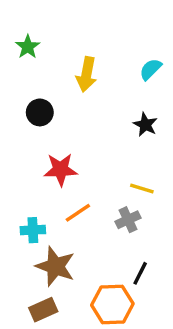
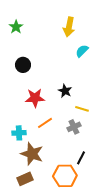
cyan semicircle: (150, 69) -> (82, 51), moved
yellow arrow: (86, 74) -> (69, 27), moved
black star: (145, 125) -> (65, 91), moved

